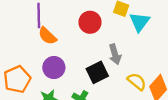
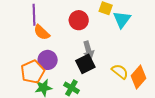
gray arrow: (115, 54) -> (88, 50), moved
orange pentagon: (17, 79) -> (33, 72), moved

